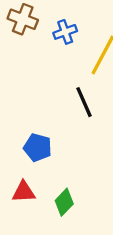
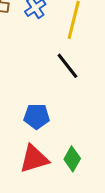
red triangle: (24, 192) -> (34, 159), size x1.4

